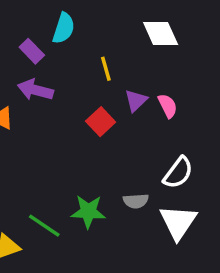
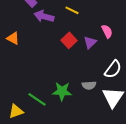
yellow line: (106, 69) -> (72, 10), turned -48
purple arrow: (35, 90) -> (44, 16), moved
purple triangle: (136, 100) -> (90, 42), moved

